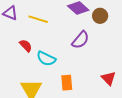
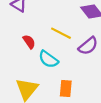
yellow line: (38, 19) -> (61, 33), moved

